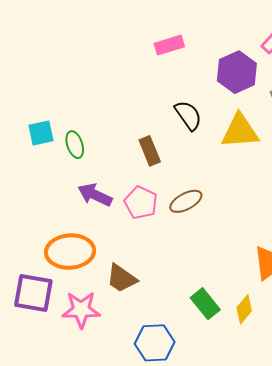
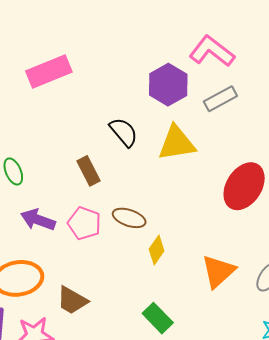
pink rectangle: (169, 45) -> (49, 72), moved, size x1.5
brown ellipse: (186, 201) -> (129, 218), turned 52
yellow diamond: (244, 309) -> (157, 250), moved

